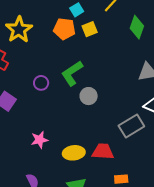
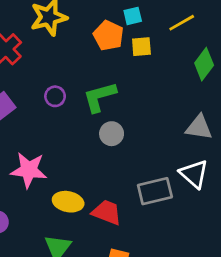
pink star: (39, 140) -> (29, 170), size x1.5

